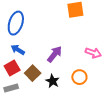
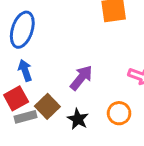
blue arrow: (18, 50) -> (25, 70), turned 40
gray rectangle: (11, 88) -> (25, 117), moved

